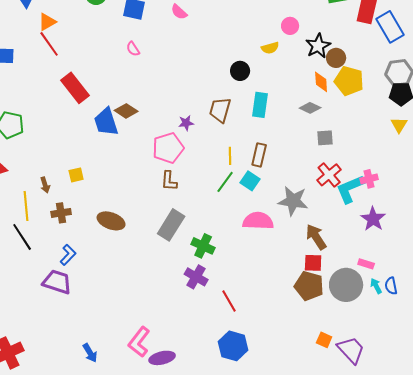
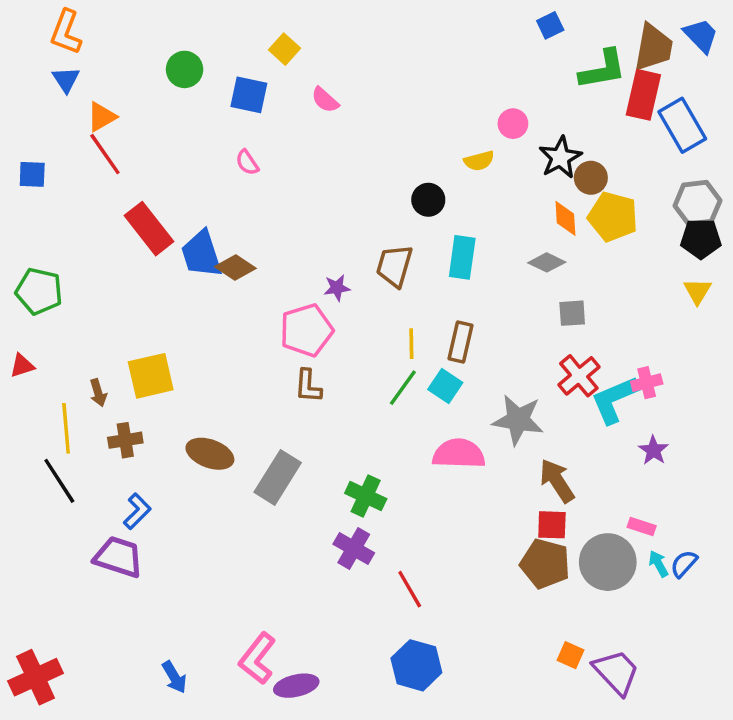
blue trapezoid: (106, 122) -> (201, 254), moved
yellow square: (76, 175) -> (151, 376), size x1.8
purple star: (373, 219) -> (653, 450), size x0.7
gray rectangle: (171, 225) -> (278, 477), moved
blue semicircle: (391, 286) -> (684, 564), turned 54

